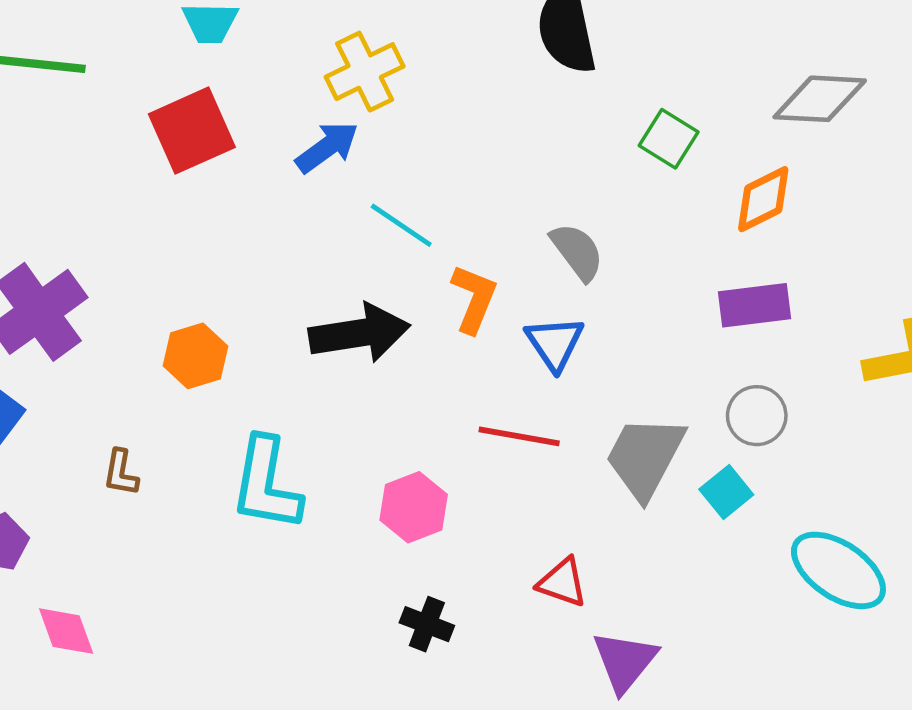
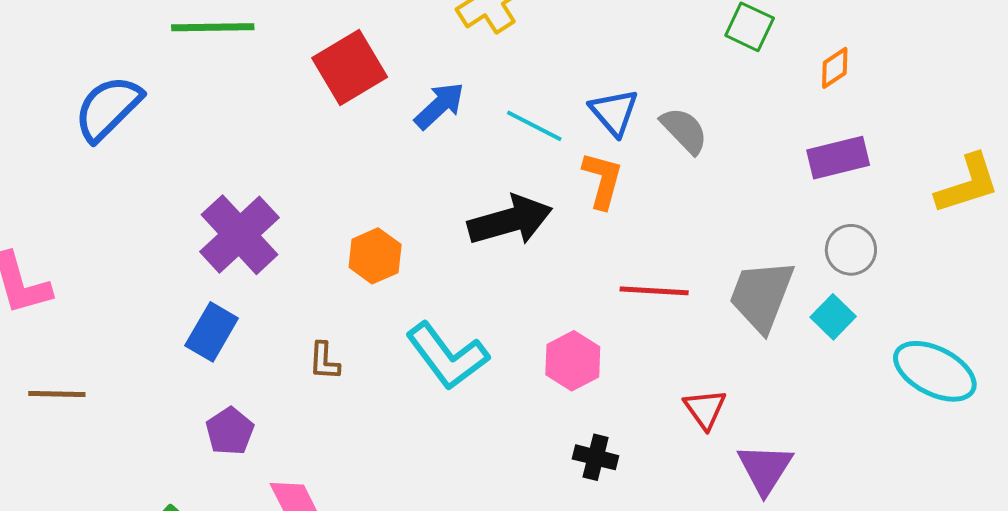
blue arrow: (327, 147) -> (439, 106), moved
orange diamond: (763, 199) -> (835, 68), size x0.7
blue triangle: (555, 343) -> (614, 112), moved
cyan L-shape: (266, 484) -> (447, 356), turned -40
red triangle: (562, 583) -> (705, 409), turned 42

